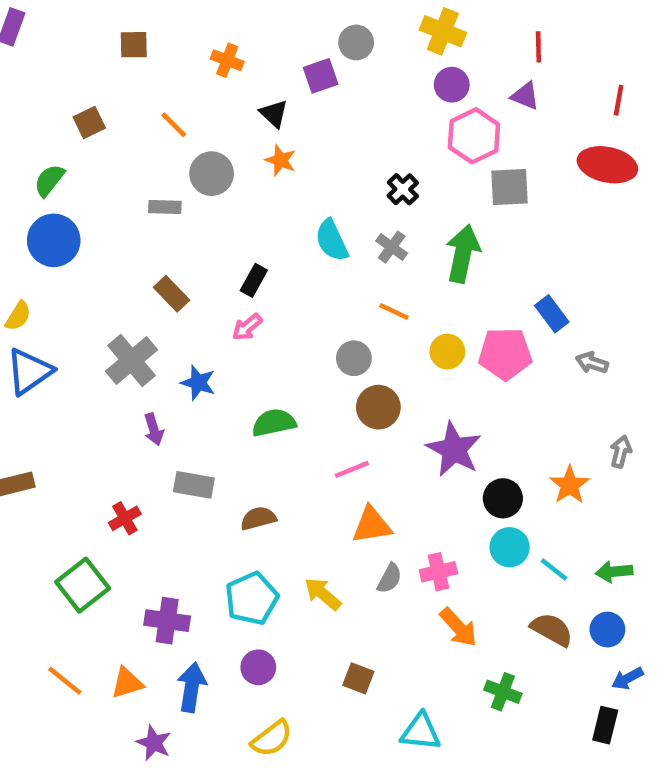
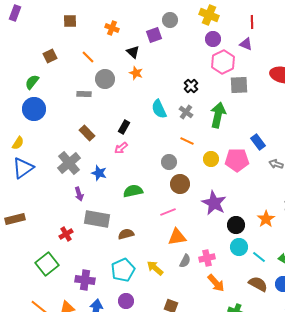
gray rectangle: (194, 485) -> (97, 219), size x1.4

